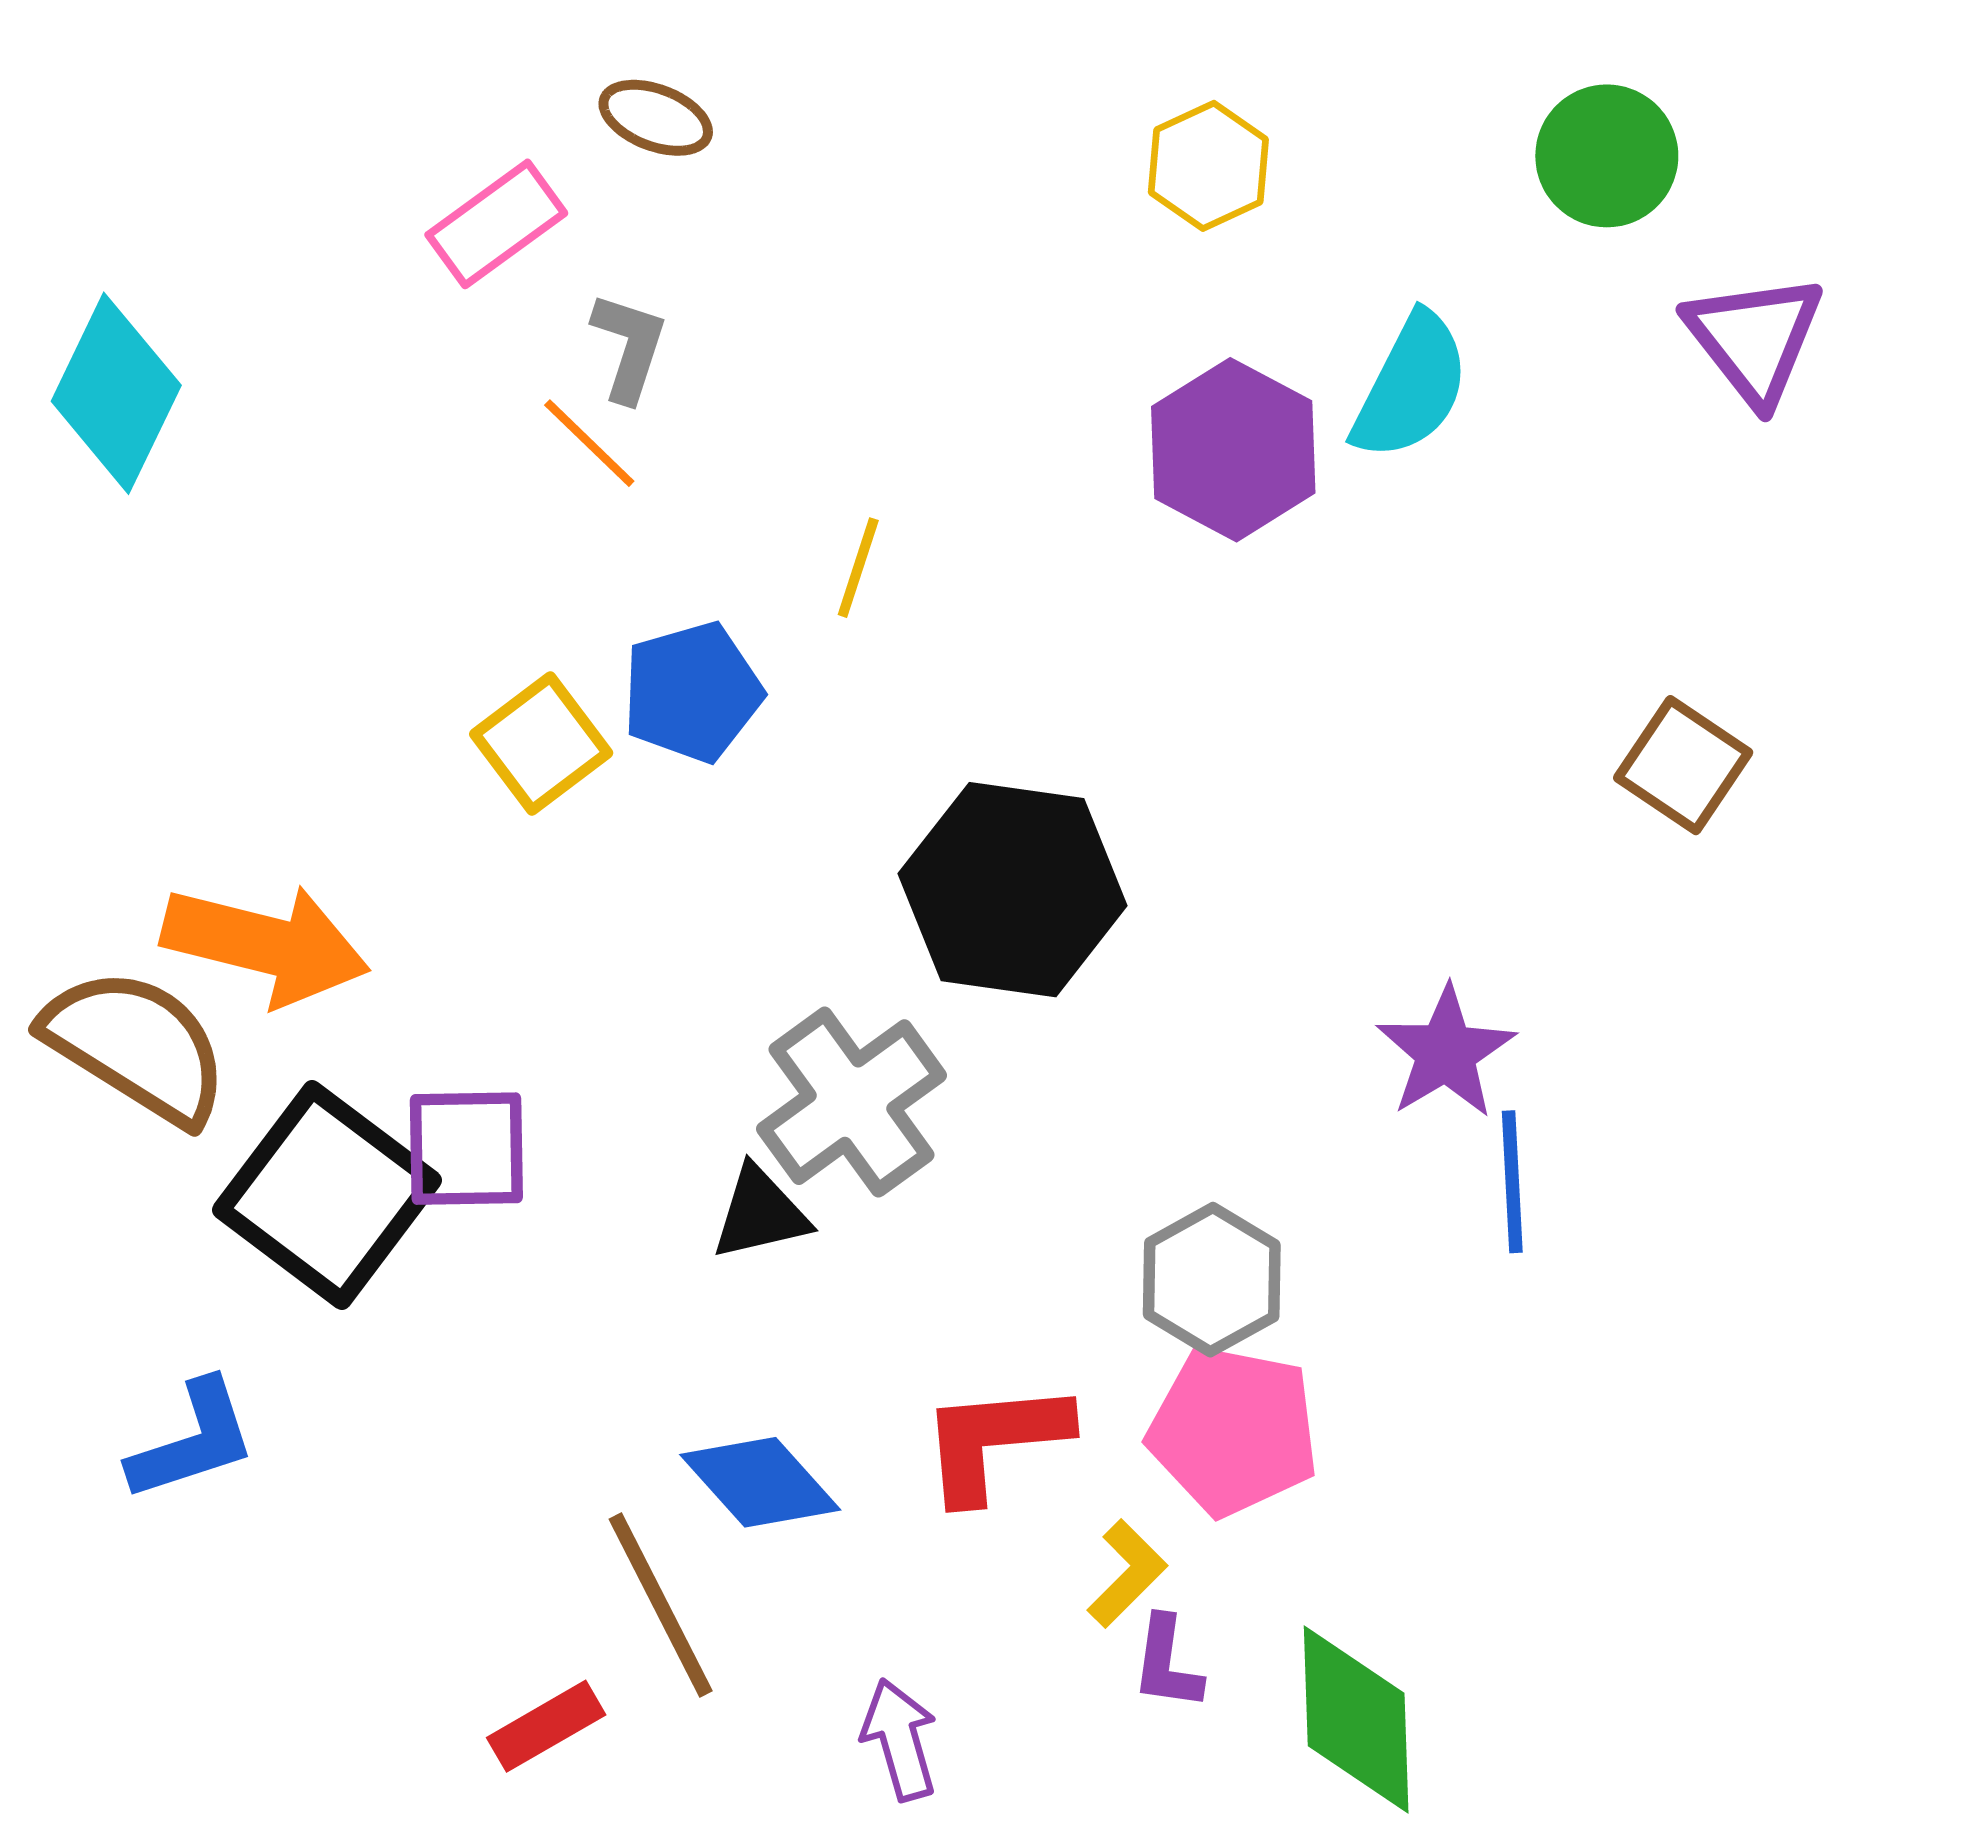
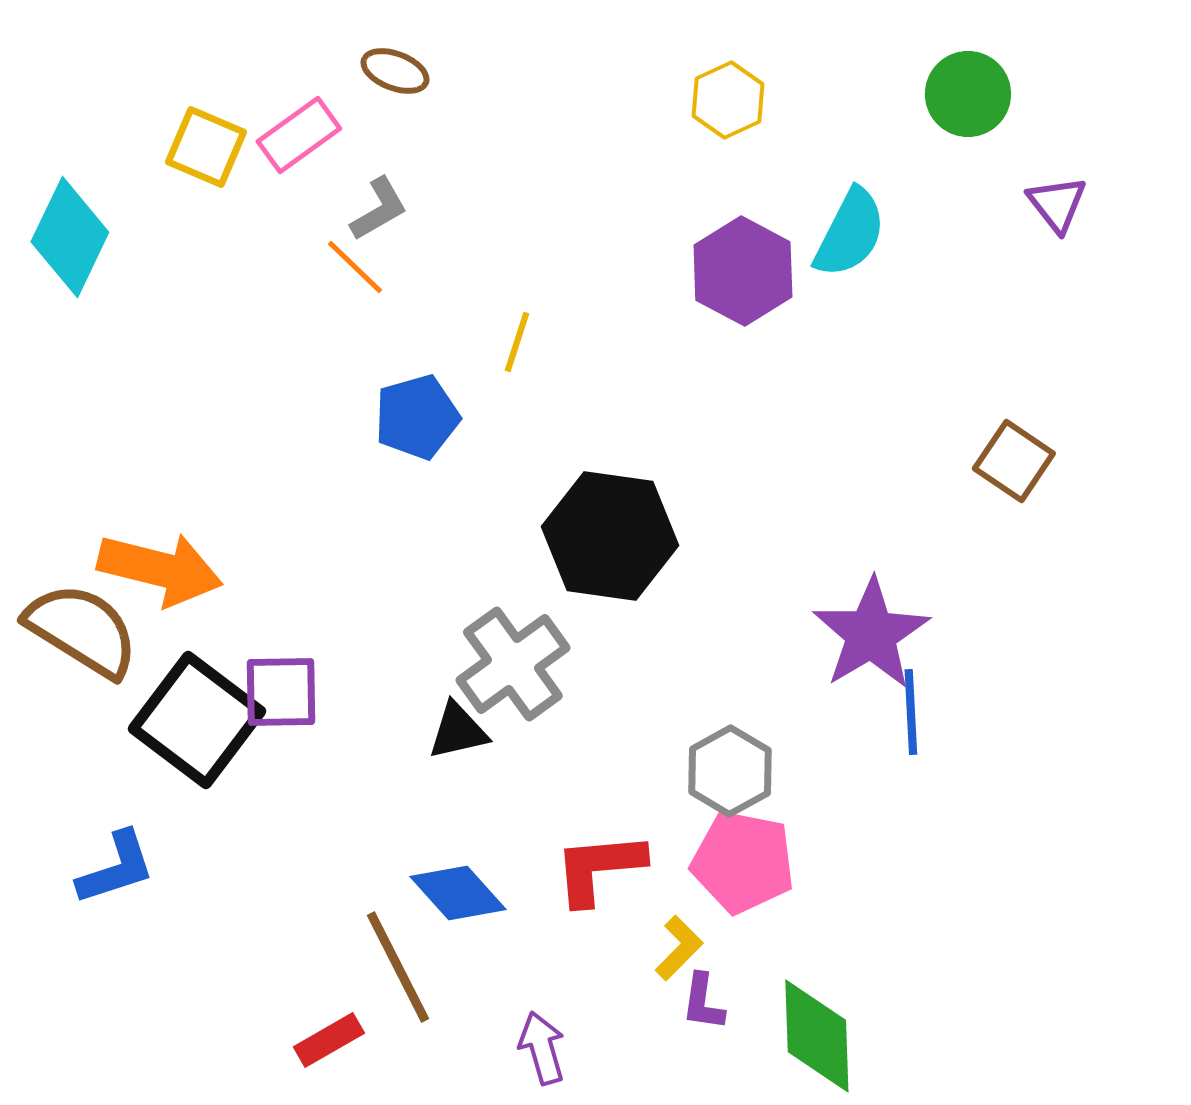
purple triangle: (1755, 339) -> (1057, 204), size x0.7
gray L-shape: (629, 347) -> (379, 209), turned 42
yellow square: (541, 744) -> (206, 147), moved, turned -30
purple star: (1446, 1052) -> (871, 634), size x1.4

